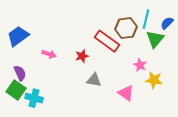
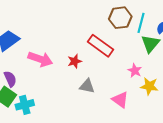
brown hexagon: (126, 28) -> (120, 18), moved
pink arrow: (49, 54) -> (40, 59), size x1.6
cyan cross: (34, 98) -> (25, 105), turned -30

